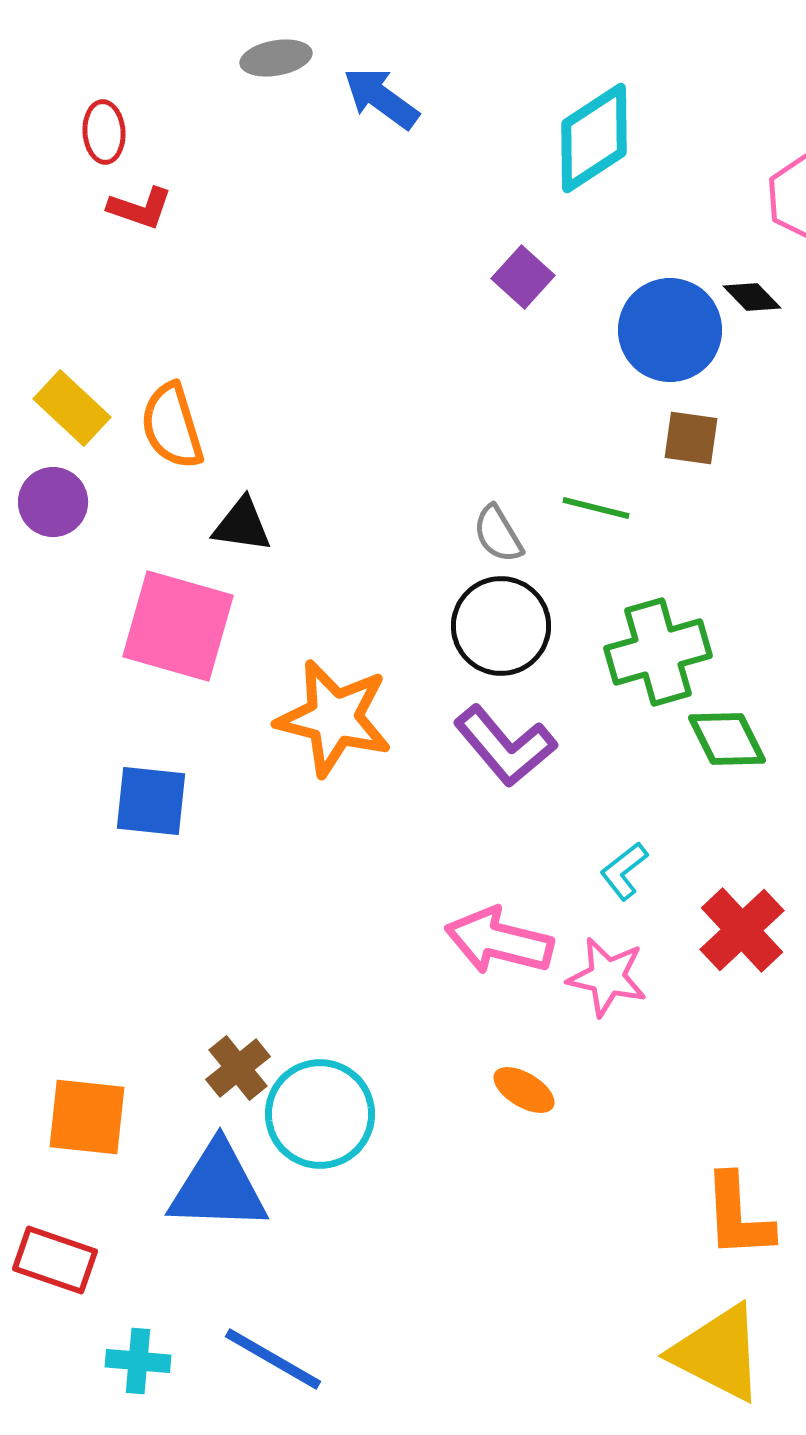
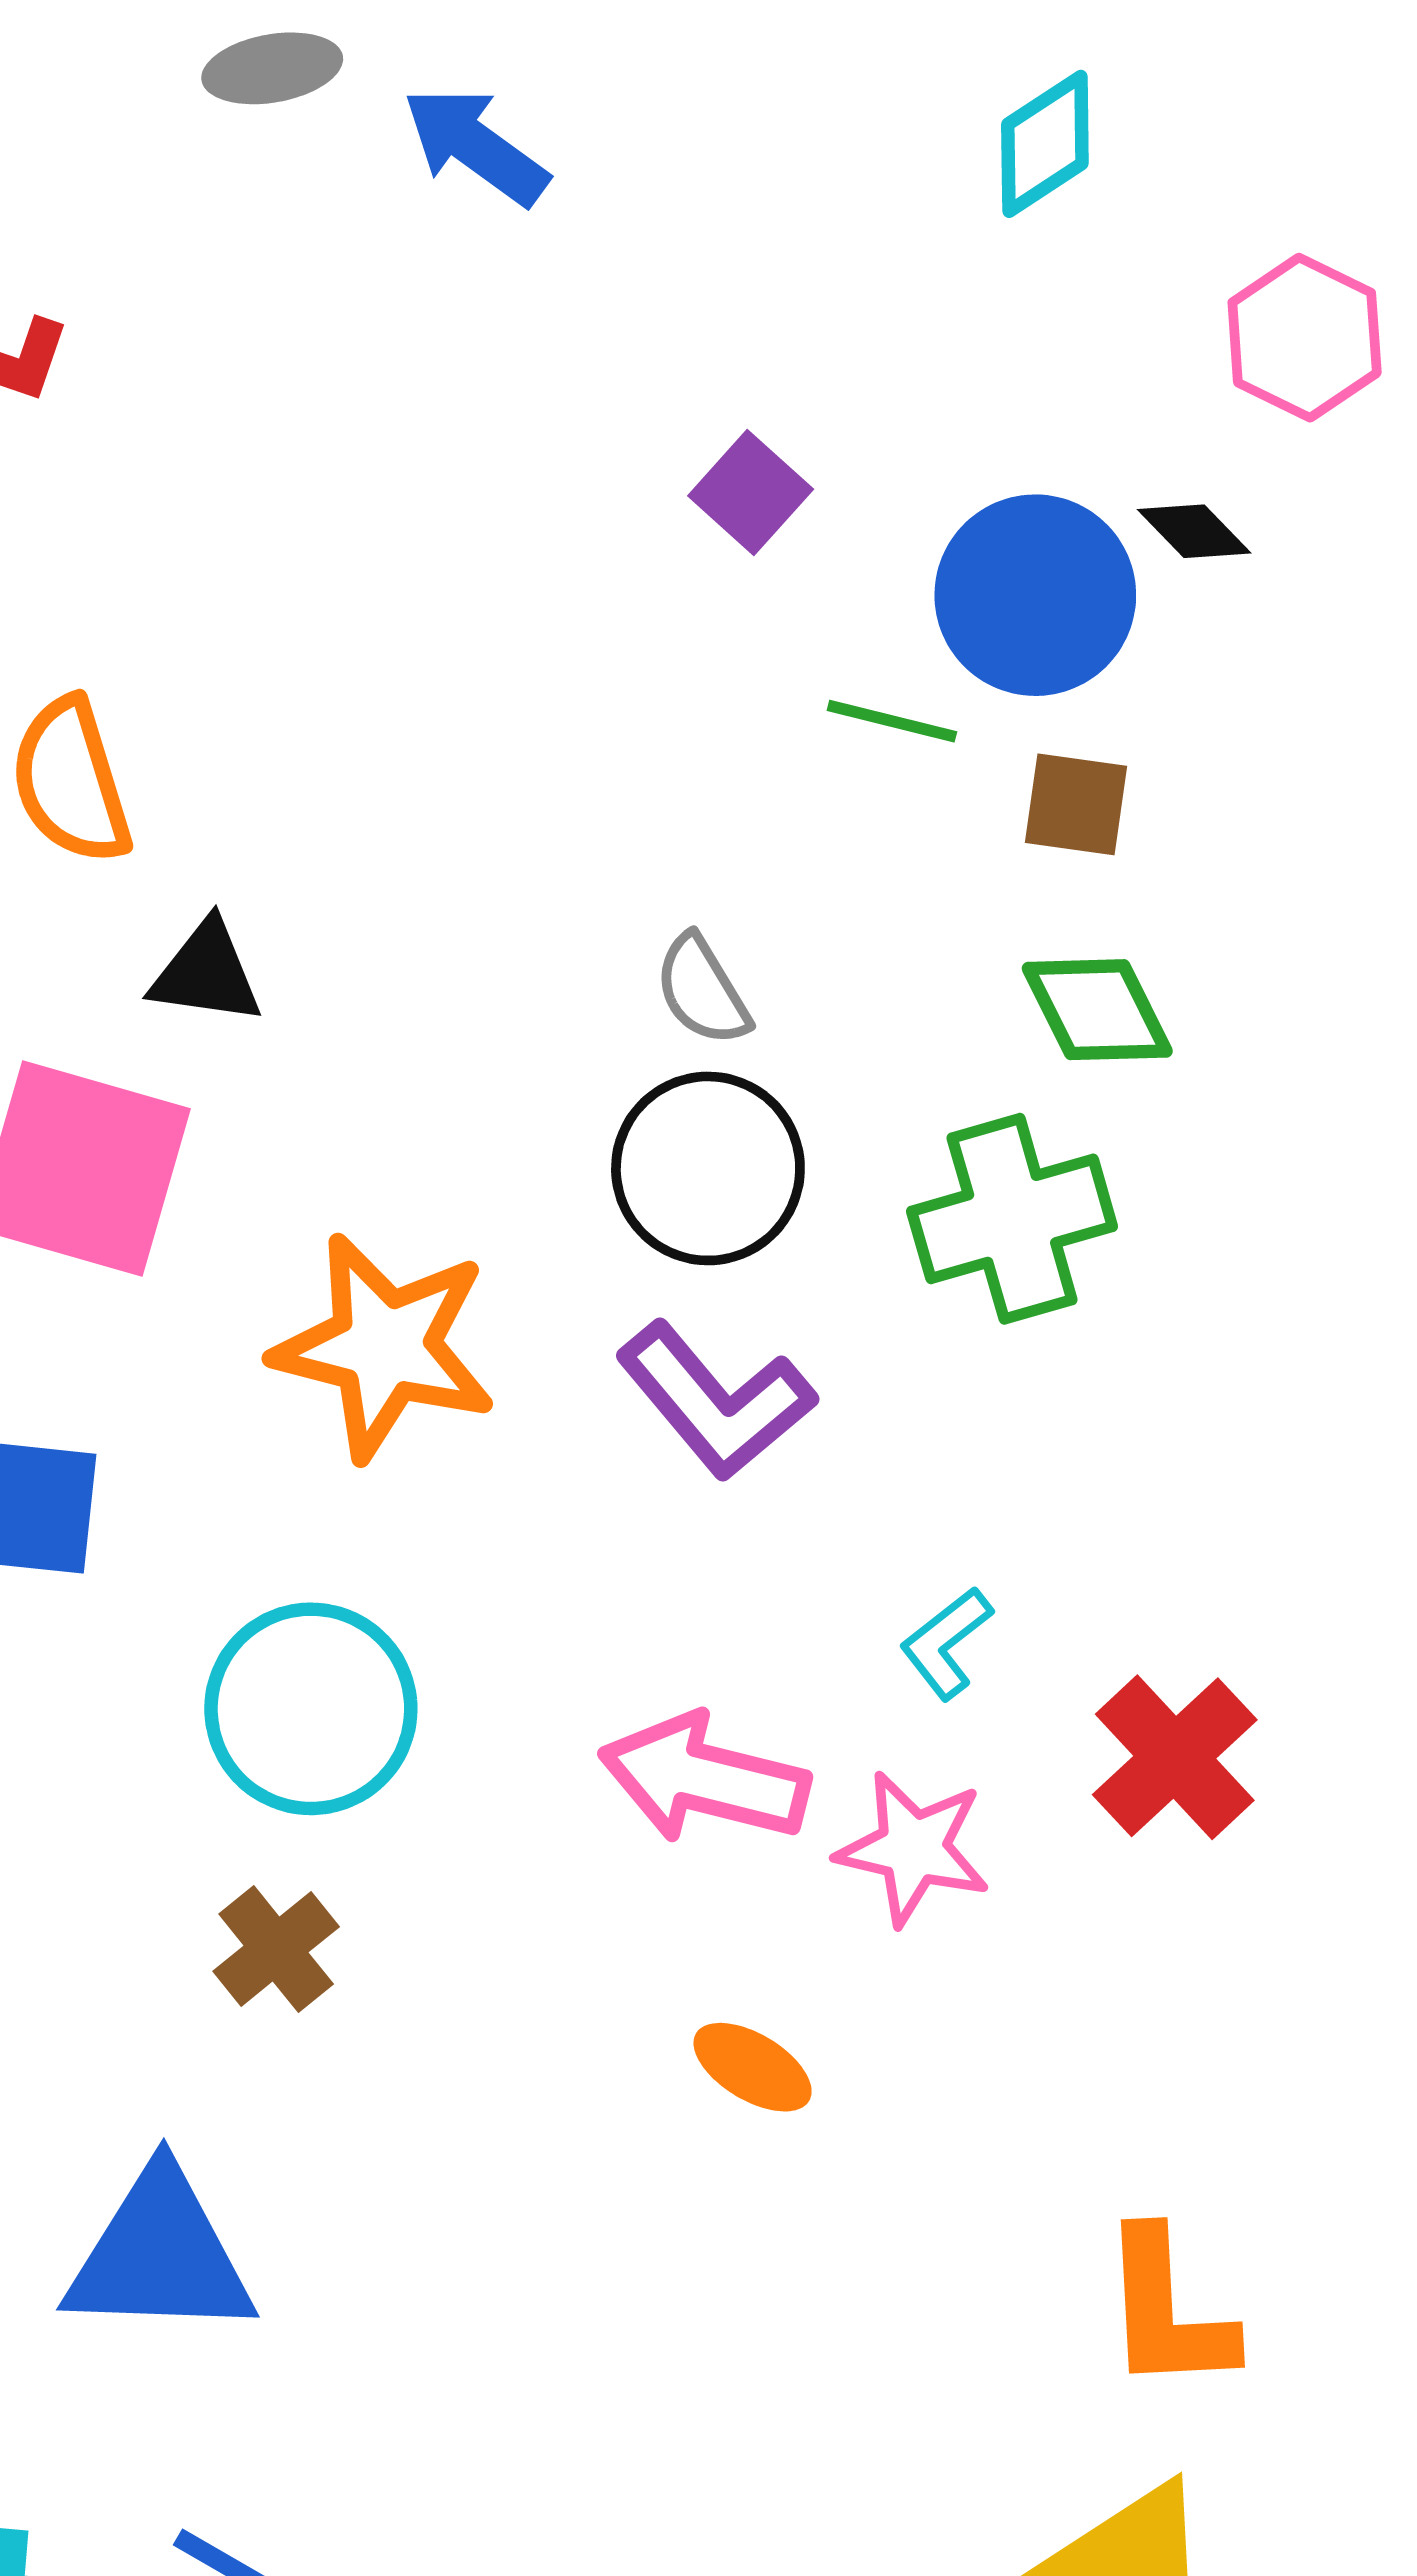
cyan diamond: (594, 138) -> (1045, 144), moved, size x0.7
green line: (596, 508) -> (892, 721), moved
green diamond: (727, 739) -> (1097, 1010), moved
brown cross: (238, 1068) -> (276, 1949), moved
cyan circle: (320, 1114) -> (311, 1709), moved

